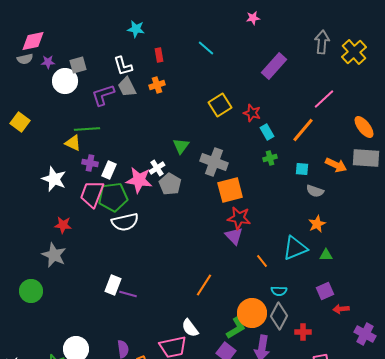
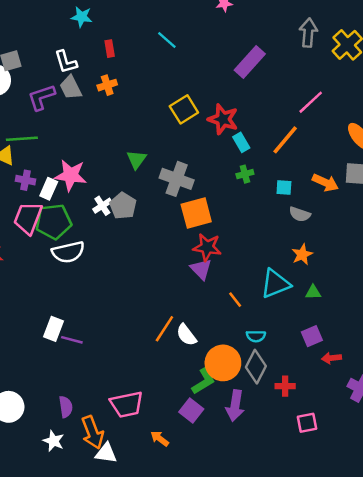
red star: (252, 113) -> (223, 119), size x1.4
white cross: (157, 168) -> (102, 206), moved
pink star: (139, 180) -> (71, 175), moved
white semicircle: (190, 328) -> (186, 335), moved

